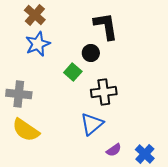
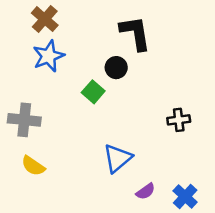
black cross: (104, 92) -> (179, 120), moved, size x0.7
yellow semicircle: (26, 130) -> (33, 166), size x0.7

